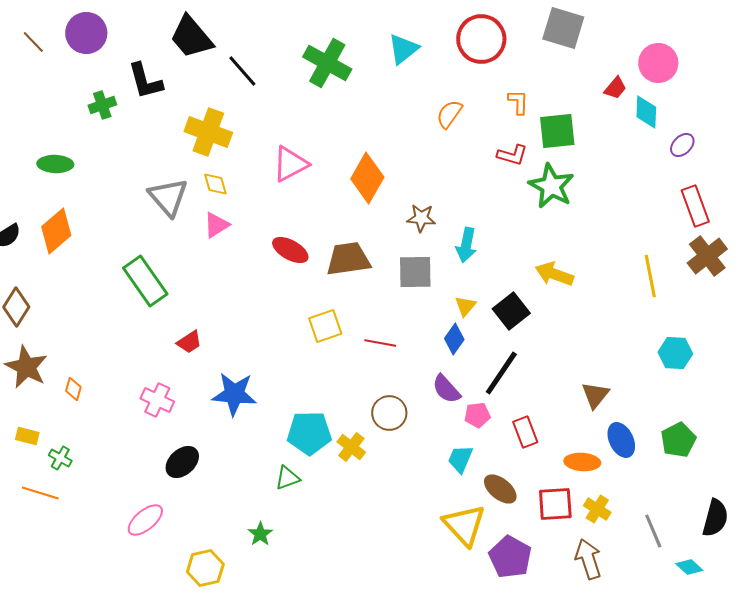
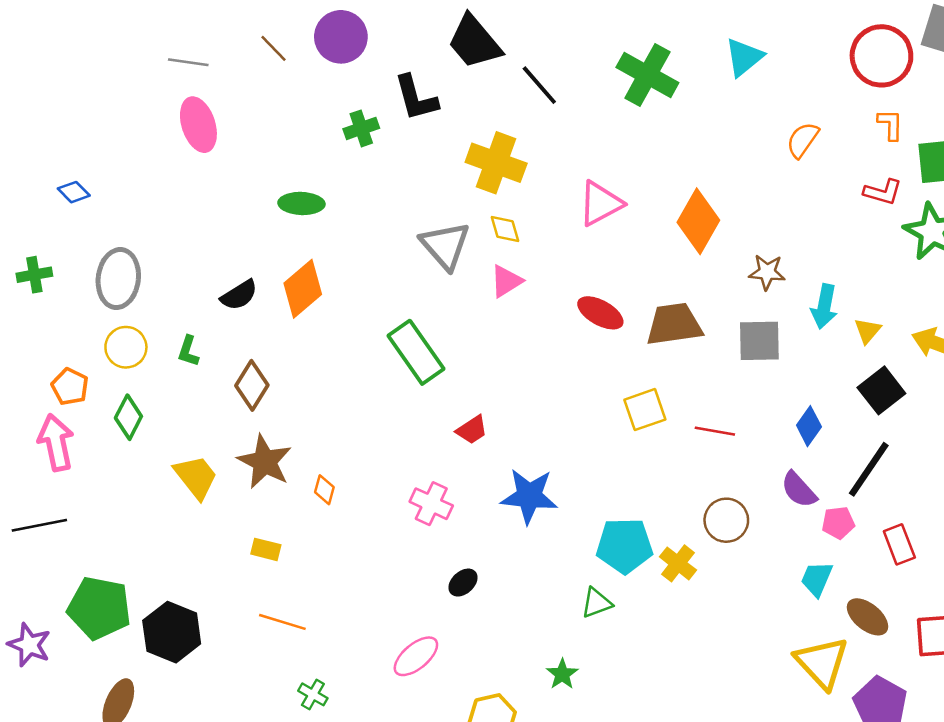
red circle: (481, 39) -> (881, 56), moved
yellow triangle: (465, 306) -> (868, 331), moved
green cross: (60, 458) -> (313, 694), moved
black ellipse: (182, 462) -> (463, 583), size x0.7

